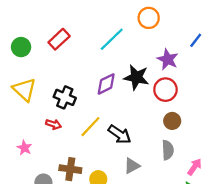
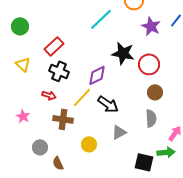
red rectangle: (59, 39) -> (54, 46), moved
purple star: (168, 59) -> (151, 26), moved
purple diamond: (106, 84) -> (97, 75), moved
yellow triangle: (24, 90) -> (23, 64), size x0.7
brown cross: (70, 169) -> (63, 119), moved

